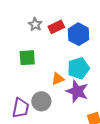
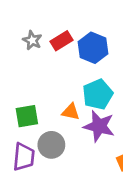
green square: (27, 58) -> (27, 116), moved
orange triangle: (58, 79) -> (71, 112), turned 40

